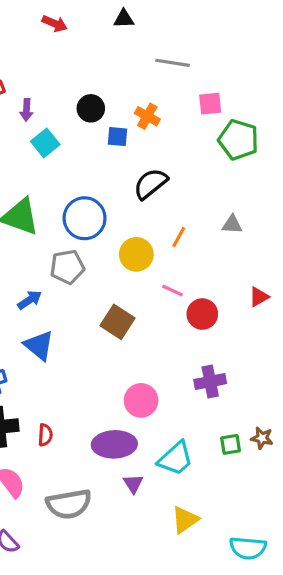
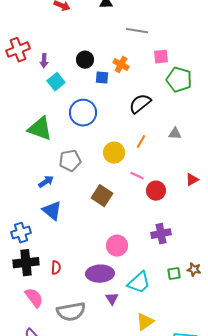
black semicircle: (150, 184) -> (140, 104), moved
blue circle: (85, 218) -> (83, 113), moved

